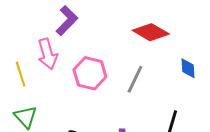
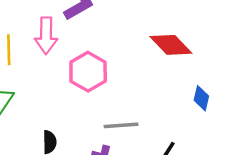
gray line: (135, 79) -> (121, 125), moved, turned 44

